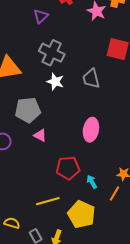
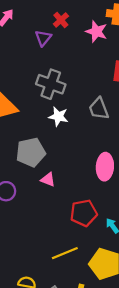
purple triangle: (41, 16) -> (43, 38), moved

